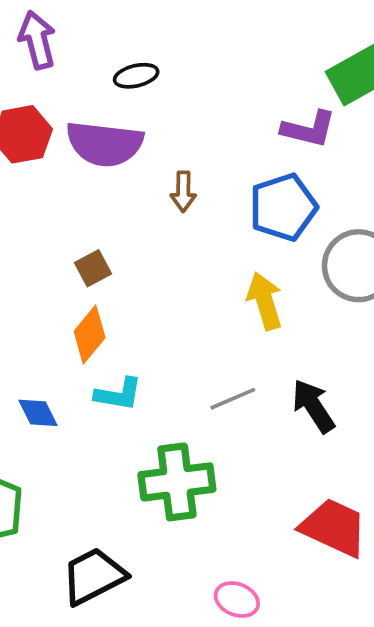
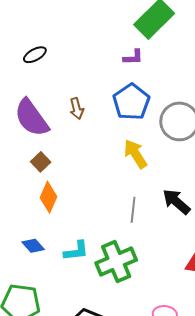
purple L-shape: (309, 129) -> (133, 57), size x0.7
purple semicircle: (105, 144) -> (32, 118), moved, turned 63
cyan L-shape: (118, 394) -> (76, 251), moved
gray line: (233, 399) -> (133, 210), turned -45

